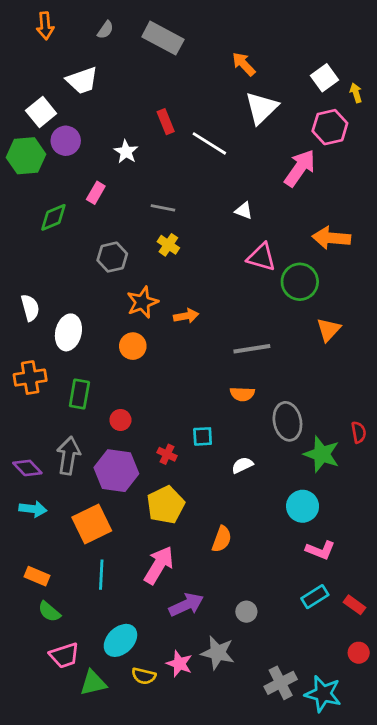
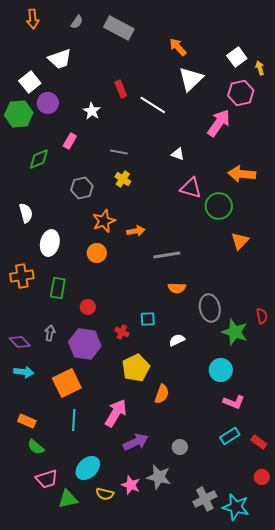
white semicircle: (30, 308) -> (26, 213), moved
gray line: (252, 349) -> (167, 255), moved
gray arrow: (68, 456) -> (50, 333), size x0.6
yellow pentagon: (166, 505) -> (136, 368), moved

